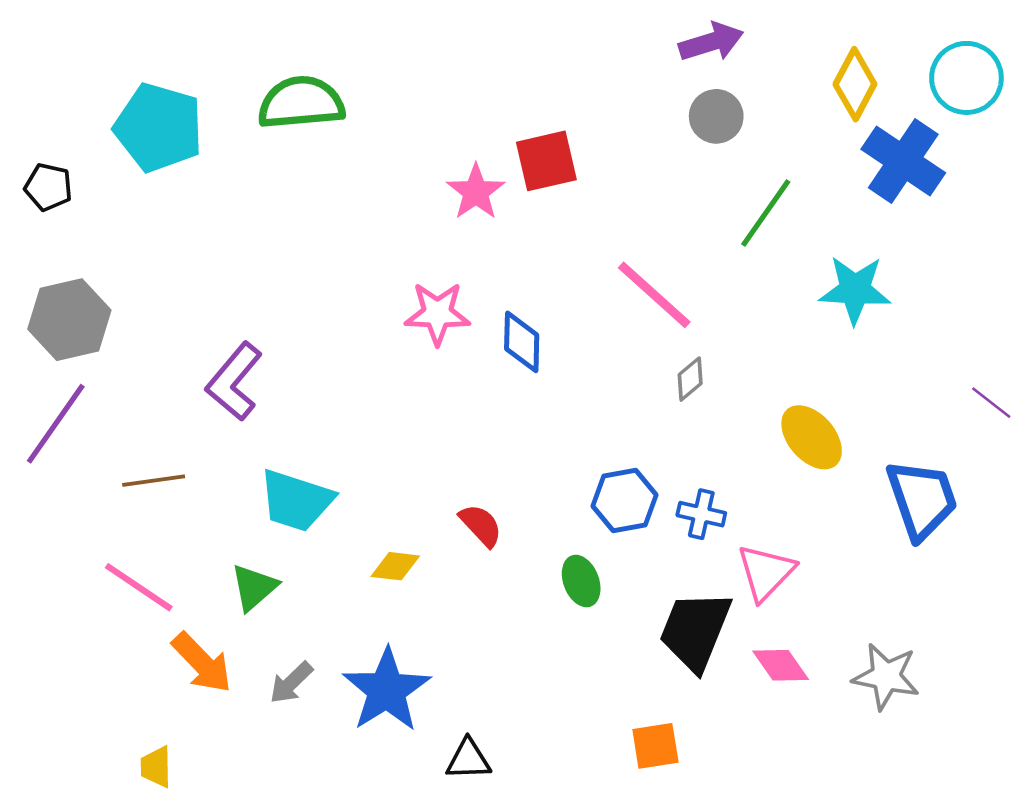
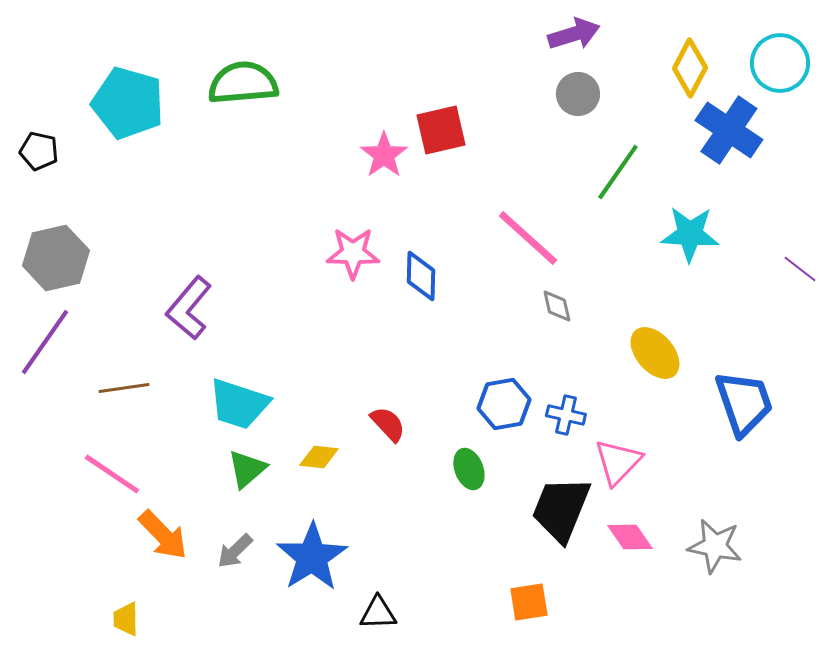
gray diamond: (690, 379) -> (557, 306), turned -63
purple line: (991, 403) -> (800, 269), moved
green triangle: (254, 587) -> (247, 469), moved

